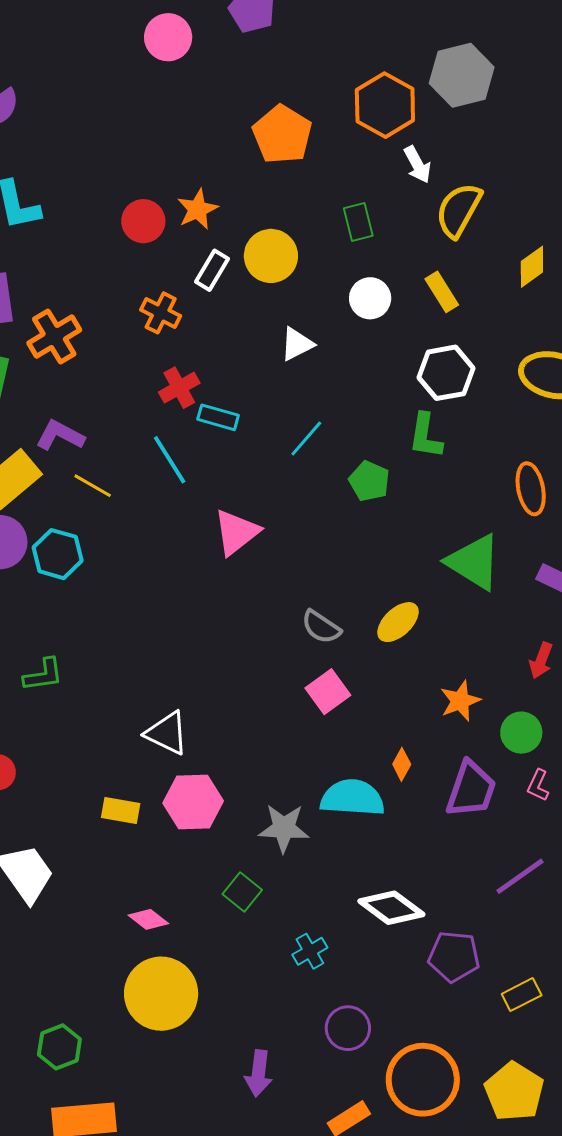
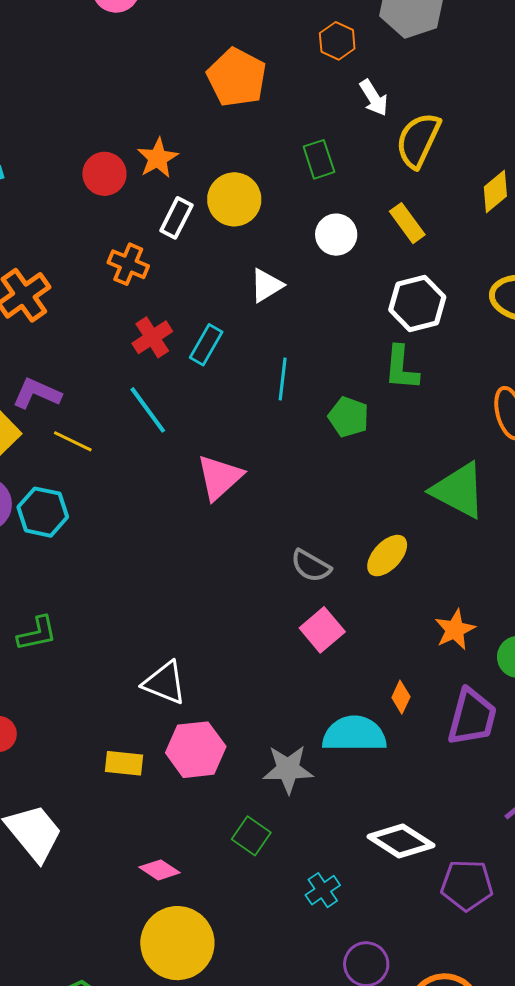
orange hexagon: (385, 105) -> (337, 41), size x0.6
cyan rectangle: (218, 417) -> (206, 345), moved, turned -72
cyan line: (306, 439) -> (283, 379), turned -30

